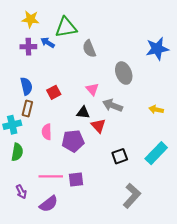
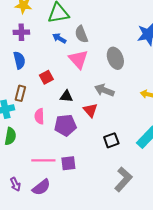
blue arrow: (48, 43) -> (59, 38), moved
blue semicircle: (26, 86) -> (19, 60), moved
pink triangle: (92, 89) -> (78, 59), moved, size x1.5
black triangle: (83, 113) -> (66, 96), moved
purple arrow: (21, 192) -> (15, 184), moved

